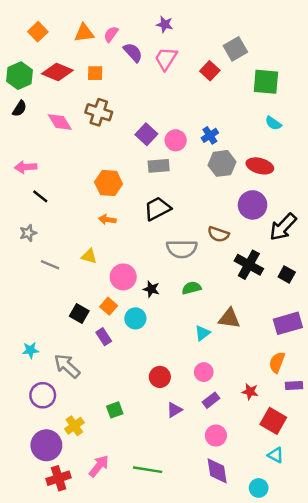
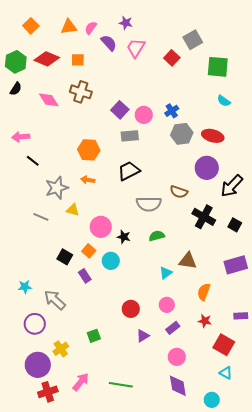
purple star: (165, 24) -> (126, 23), moved
gray star: (28, 233) -> (57, 188), moved, size x1.6
orange semicircle: (277, 362) -> (204, 292), moved

